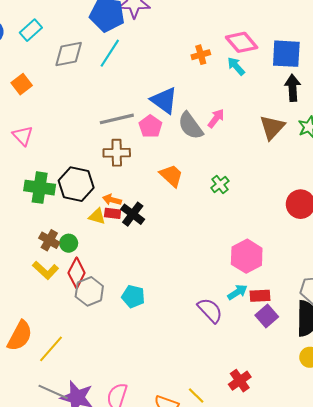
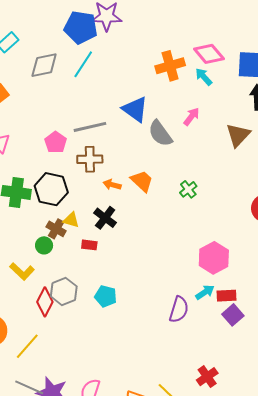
orange cross: (201, 55) -> (170, 66), size x1.6
pink arrow: (216, 118) -> (191, 117), moved
pink pentagon: (150, 126) -> (56, 142), moved
orange arrow: (112, 200) -> (112, 185), moved
red rectangle: (113, 213) -> (89, 245), moved
brown cross: (49, 240) -> (56, 229), moved
red diamond: (77, 273) -> (45, 302), moved
purple semicircle: (210, 310) -> (179, 310), turned 60

